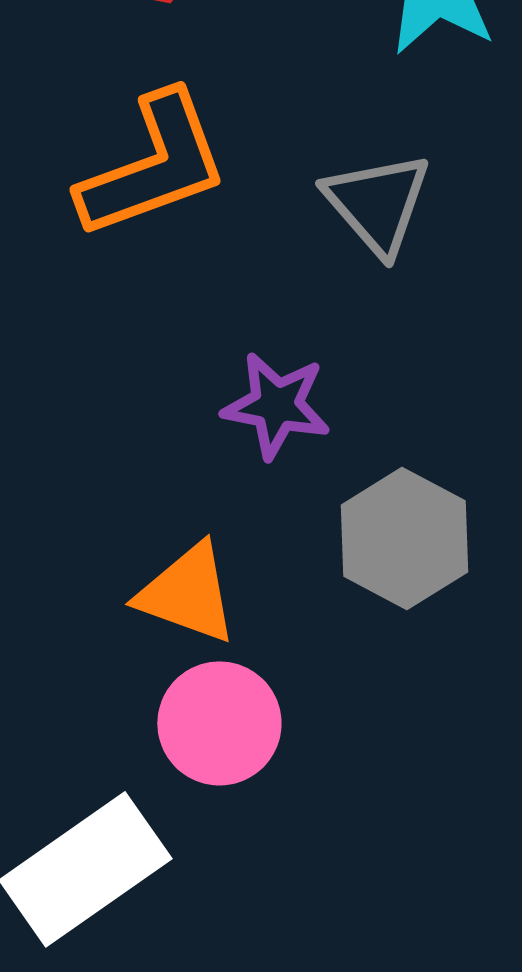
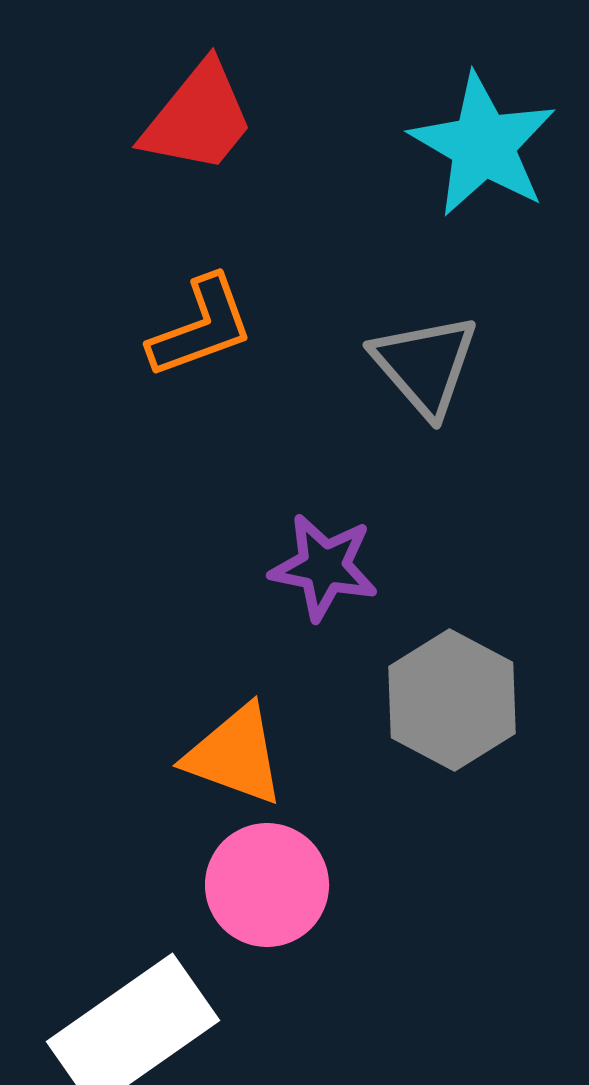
orange L-shape: (153, 165) -> (201, 327), size x0.7

